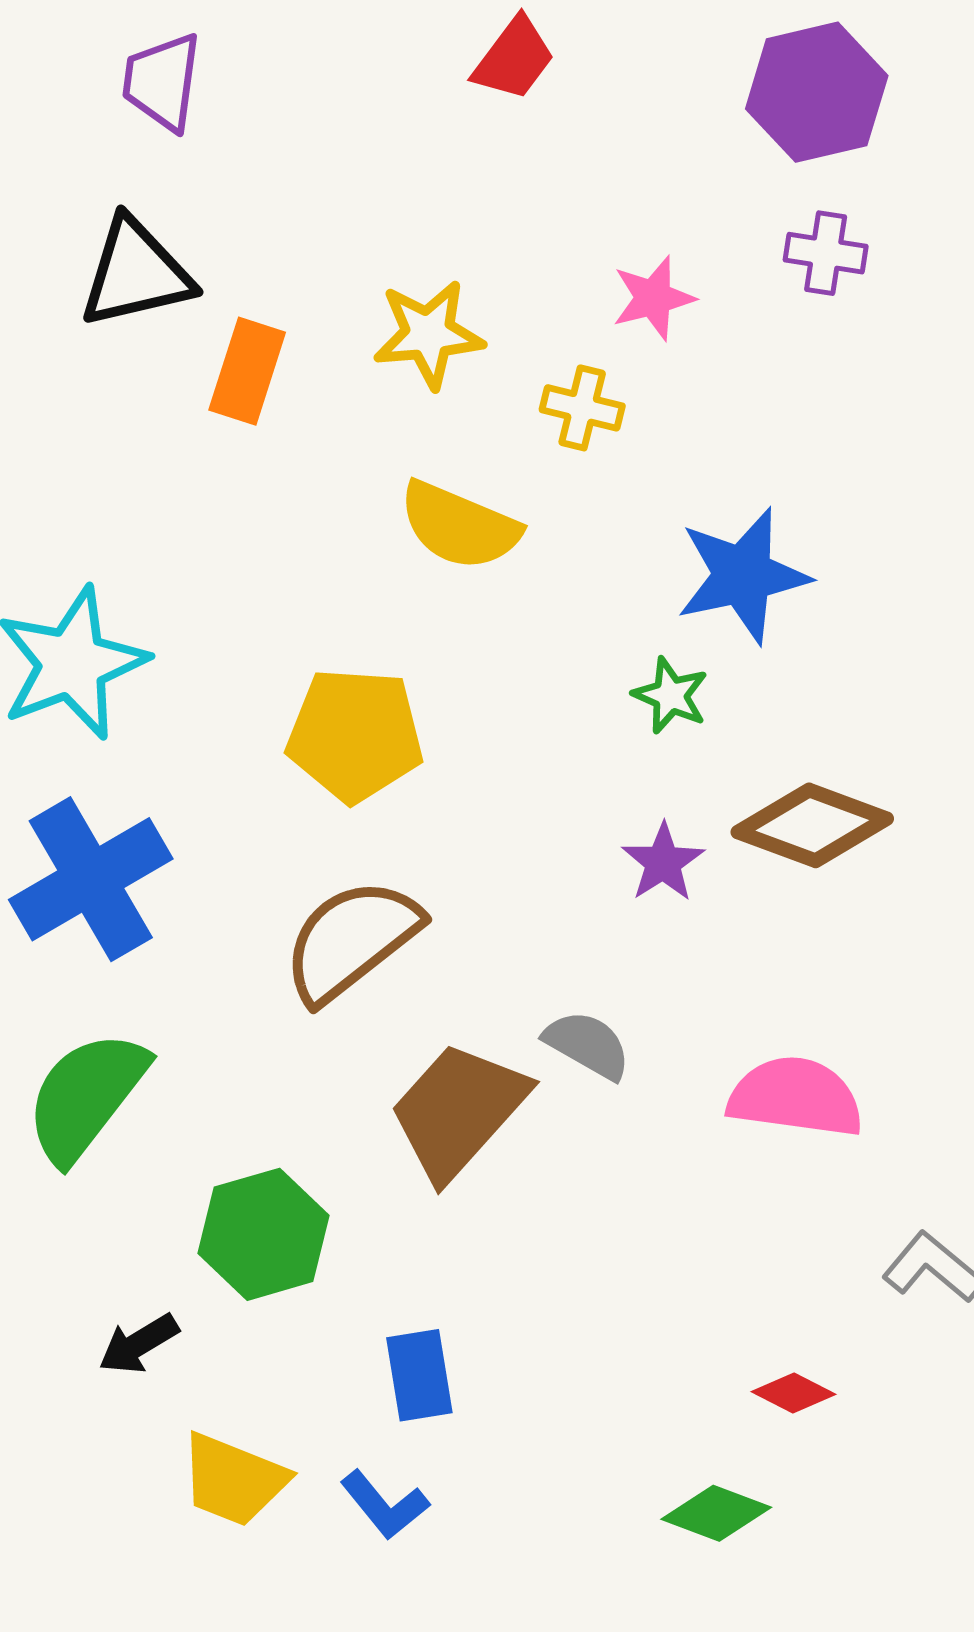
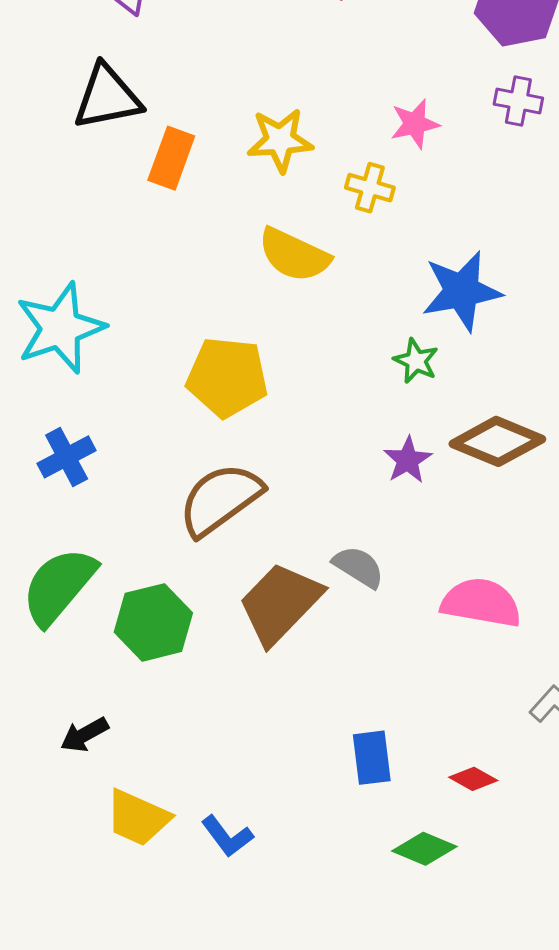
blue cross: (91, 879) -> (67, 457), size x0.6
green hexagon: (264, 1234) -> (153, 622), moved
blue rectangle: (419, 1375) -> (372, 758), moved

